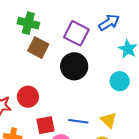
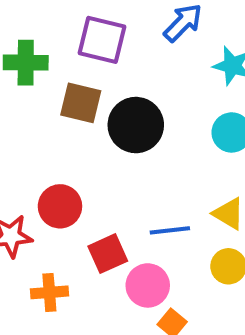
purple square: (76, 33) -> (102, 40), moved
brown square: (38, 48) -> (81, 103), moved

